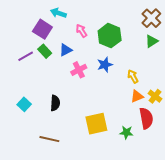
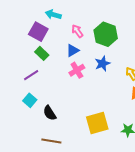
blue triangle: (66, 50) -> (73, 50), moved
purple line: (26, 56) -> (31, 75), moved
black semicircle: (55, 103) -> (50, 113), moved, turned 147
cyan square: (24, 104) -> (30, 100), moved

